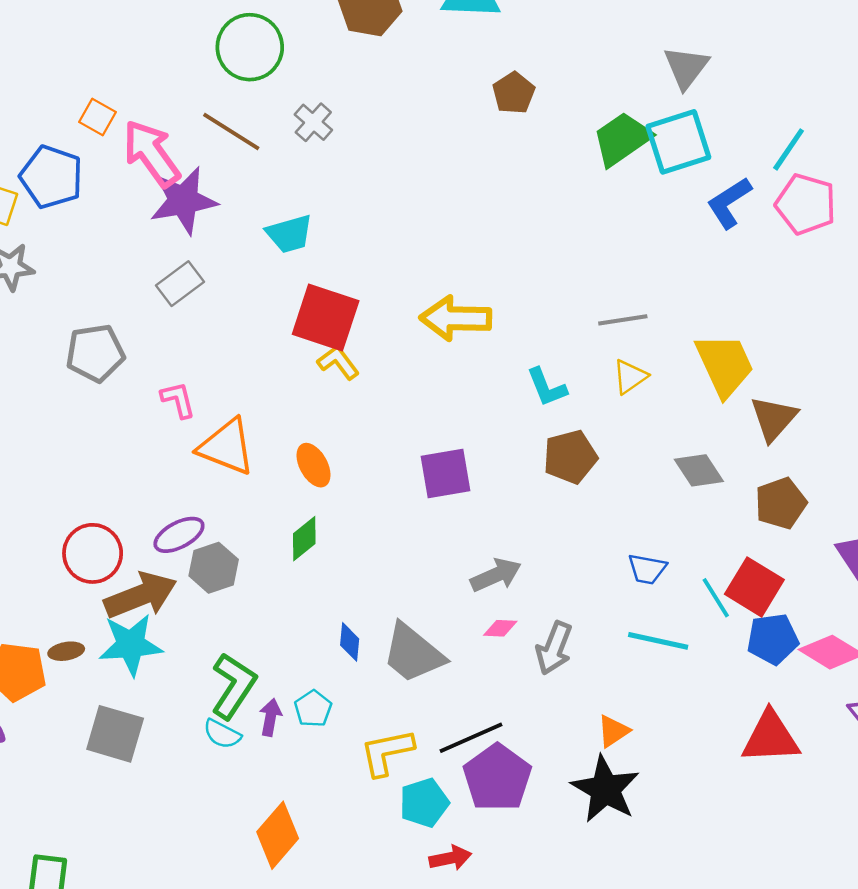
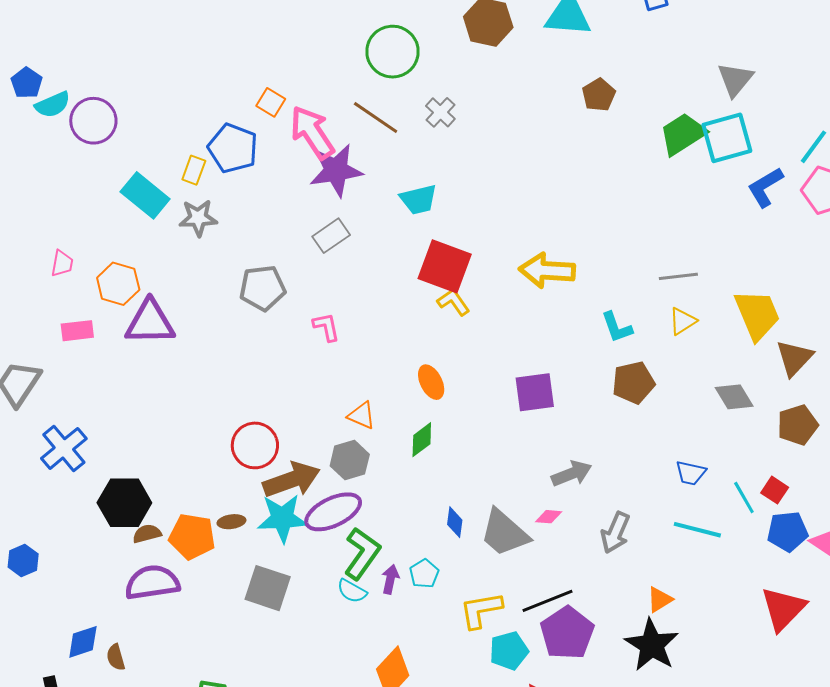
orange triangle: (227, 447) -> (362, 415), moved, size x0.6
purple ellipse: (179, 535) -> (333, 512), moved, size x1.4
red square: (754, 587) -> (775, 490), size x0.6
pink diamond: (500, 628) -> (549, 517), moved
red triangle: (771, 737) -> (783, 609), turned -45

